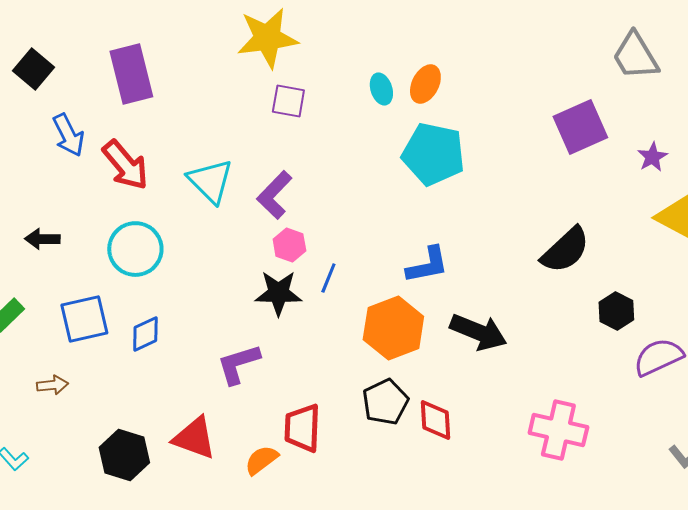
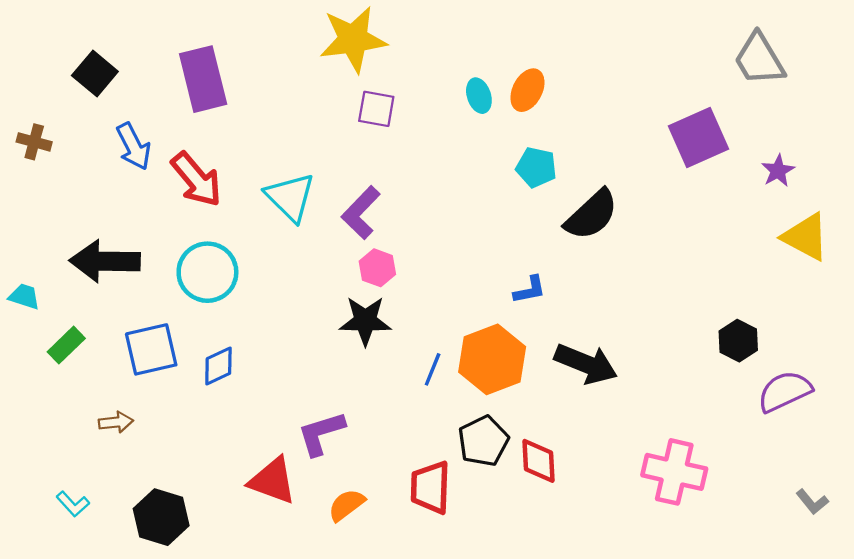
cyan pentagon: (433, 154) -> (536, 167), size x0.6
black arrow: (42, 239) -> (105, 261), size x1.8
black semicircle: (565, 250) -> (591, 215), moved
blue L-shape: (427, 265) -> (530, 290), size x0.7
blue line: (328, 278) -> (433, 369), moved
purple L-shape: (238, 364) -> (321, 433), moved
red trapezoid: (302, 428) -> (430, 487), moved
black hexagon: (124, 455) -> (161, 517), moved

